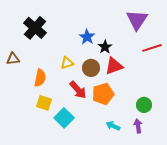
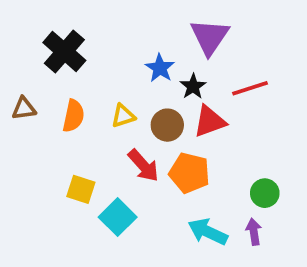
purple triangle: (137, 20) -> (210, 37), moved
red line: (152, 48) -> (250, 88), moved
orange semicircle: (40, 78) -> (73, 116), moved
orange pentagon: (103, 94) -> (189, 173), turned 30
cyan arrow: (113, 126) -> (208, 232), size x1.5

